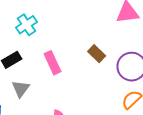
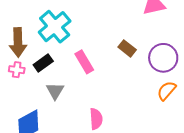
cyan cross: (26, 25) -> (55, 27), size x1.5

